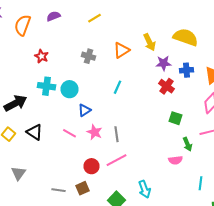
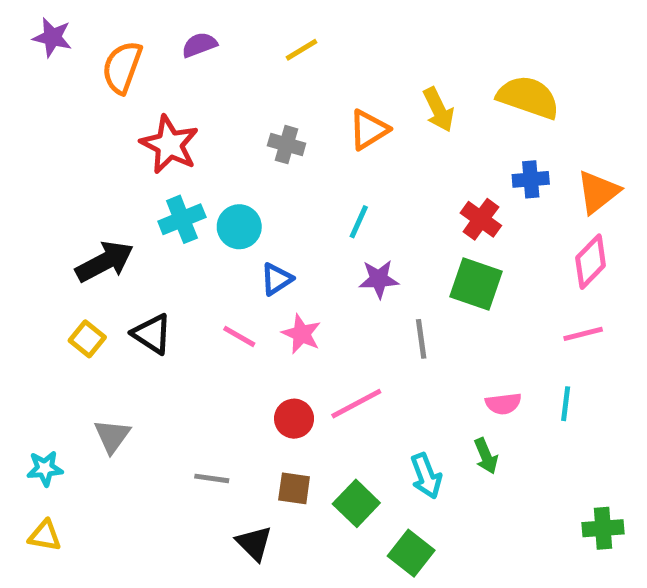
red star: (42, 56) -> (169, 145), size x1.6
purple star: (164, 63) -> (379, 279), moved
cyan cross: (46, 86) -> (182, 219), turned -30
green square: (176, 118) -> (476, 284), moved, size x1.5
gray line: (116, 134) -> (421, 339), moved
green arrow: (188, 144) -> (486, 456), moved
cyan line: (200, 183) -> (566, 404), moved
brown square: (82, 188) -> (294, 488), moved, turned 32

